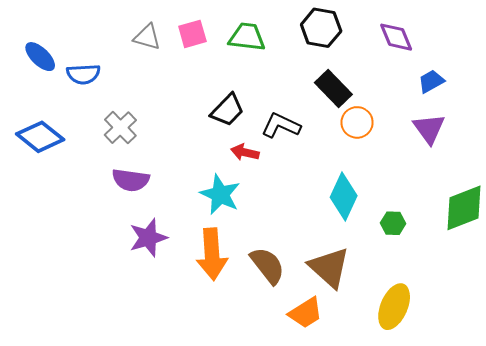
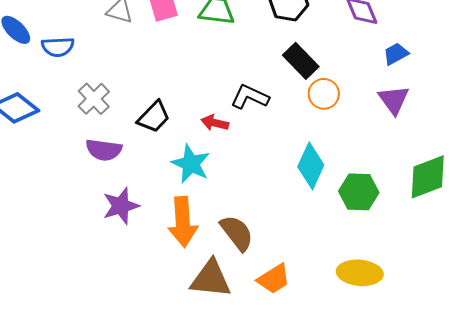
black trapezoid: (227, 110) -> (154, 117), moved
green hexagon: (393, 223) -> (359, 192), size x1.6
brown triangle: (329, 268) -> (211, 279), moved, turned -36
yellow ellipse: (394, 307) -> (360, 273), turned 72

